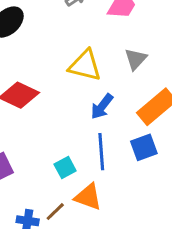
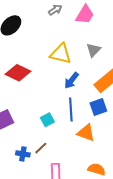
orange triangle: (88, 197) -> (86, 133), moved

